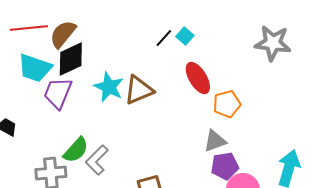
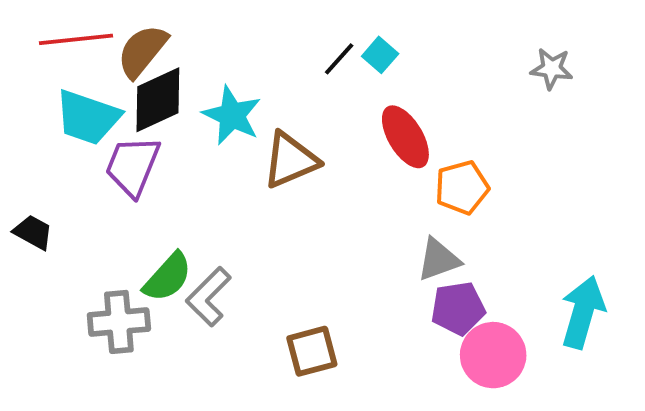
gray star: (273, 43) -> (552, 69), size x0.6
cyan star: (109, 87) -> (232, 115), moved

